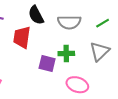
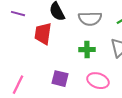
purple square: (47, 64) -> (60, 79), moved

